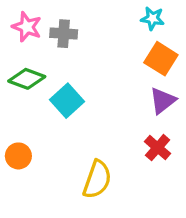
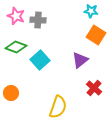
purple triangle: (163, 101) -> (80, 60), moved

